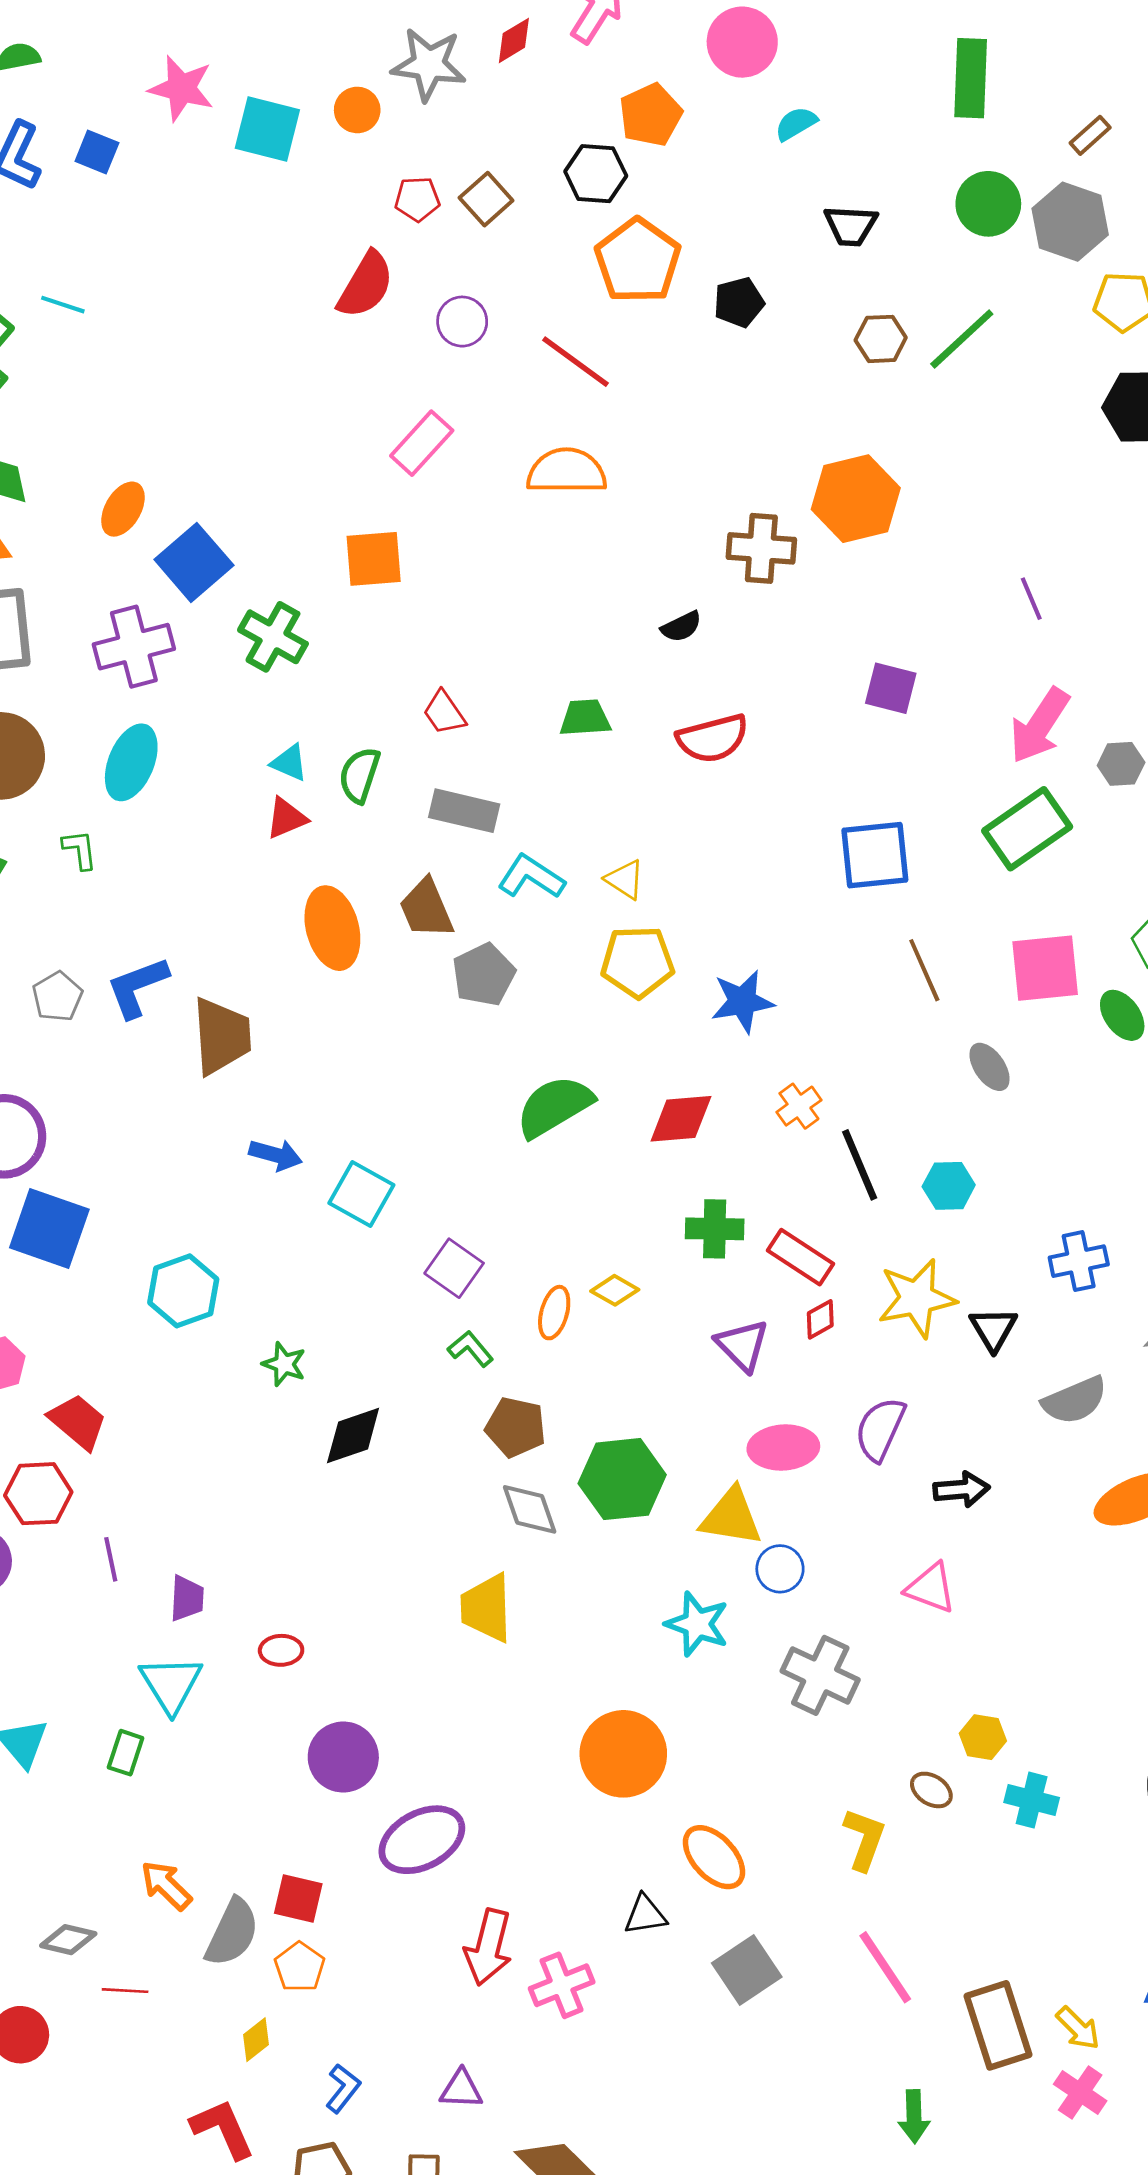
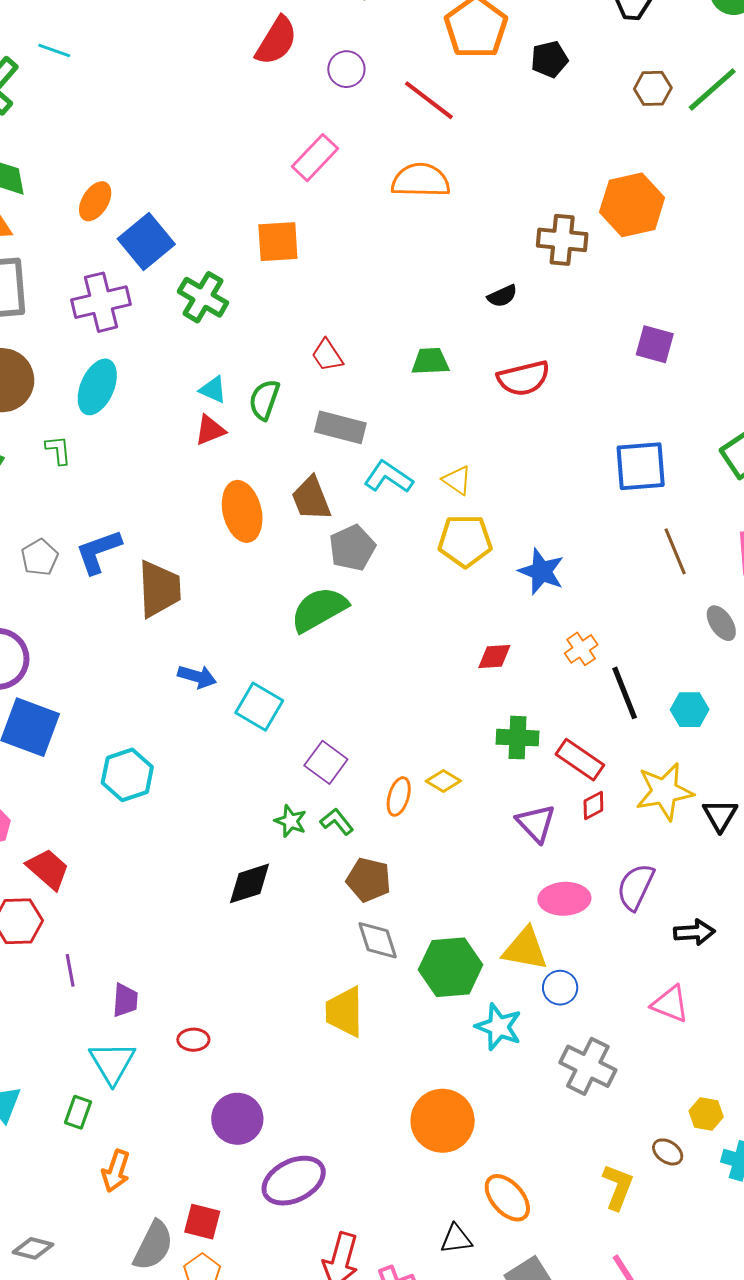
blue star: (743, 1001) -> (541, 571), turned 30
green semicircle: (554, 1106) -> (319, 609), moved
red diamond: (681, 1119) -> (494, 656), size x0.7
green star: (284, 1364) -> (291, 821), moved
green hexagon: (622, 1479) -> (451, 967), moved
orange arrow: (166, 1885) -> (116, 1171), moved, turned -117

